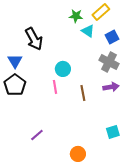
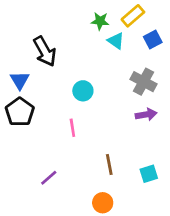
blue square: (112, 37) -> (153, 39), moved
pink line: (55, 87) -> (72, 128), moved
brown line: (83, 93) -> (109, 165), moved

